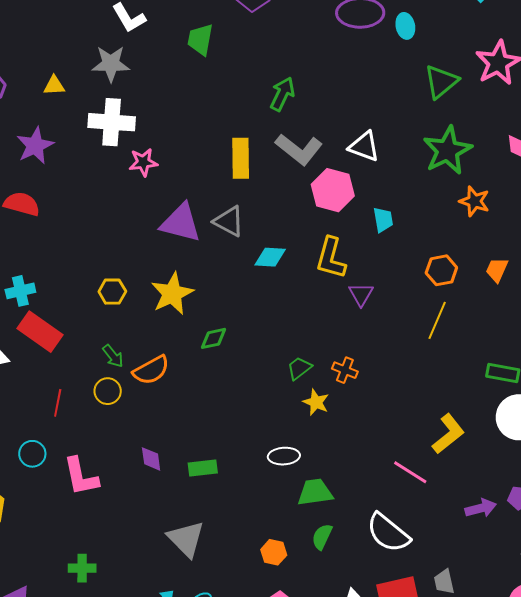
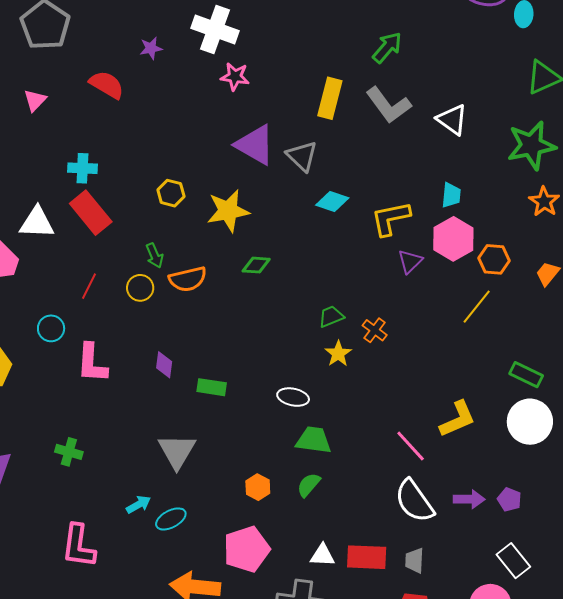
purple star: (35, 146) -> (151, 48), moved, size x0.6
pink hexagon: (333, 190) -> (453, 239), moved
yellow L-shape: (331, 258) -> (391, 218), turned 48
white semicircle: (388, 533) -> (414, 501), moved

